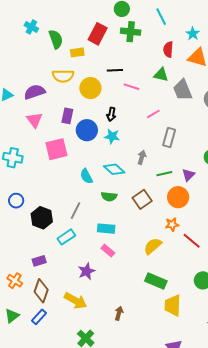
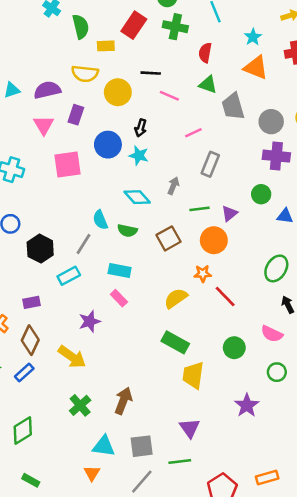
red semicircle: (168, 49) -> (205, 53), moved
purple rectangle: (67, 116) -> (76, 115), moved
cyan semicircle: (86, 176) -> (100, 220), moved
brown arrow: (119, 313) -> (123, 401), moved, size x1.5

